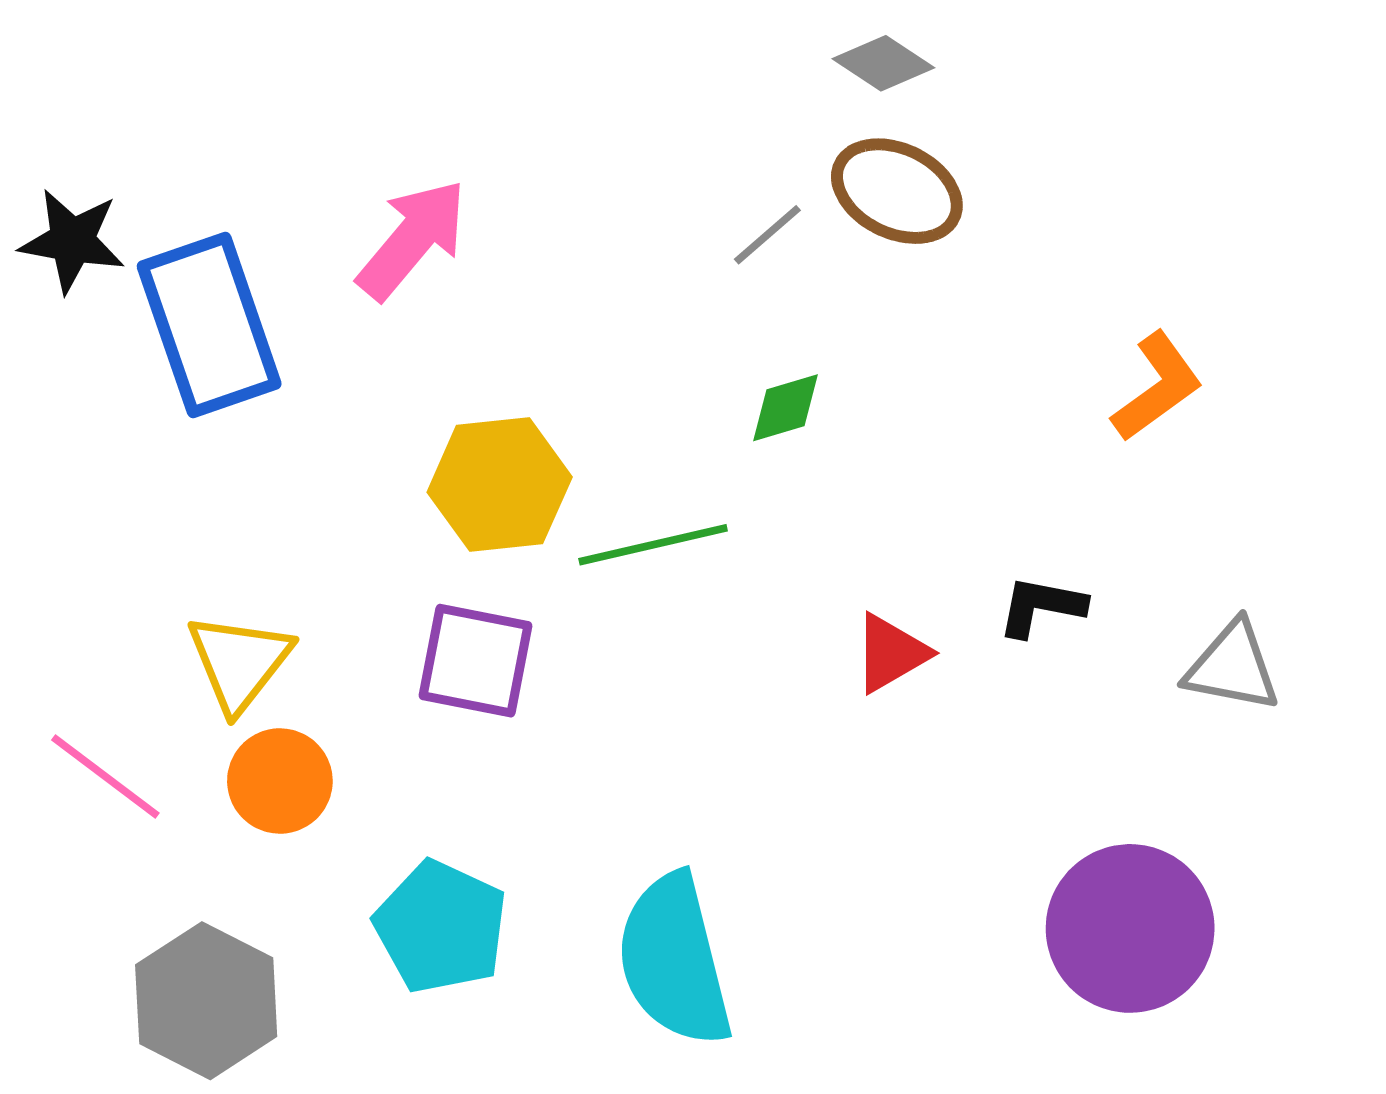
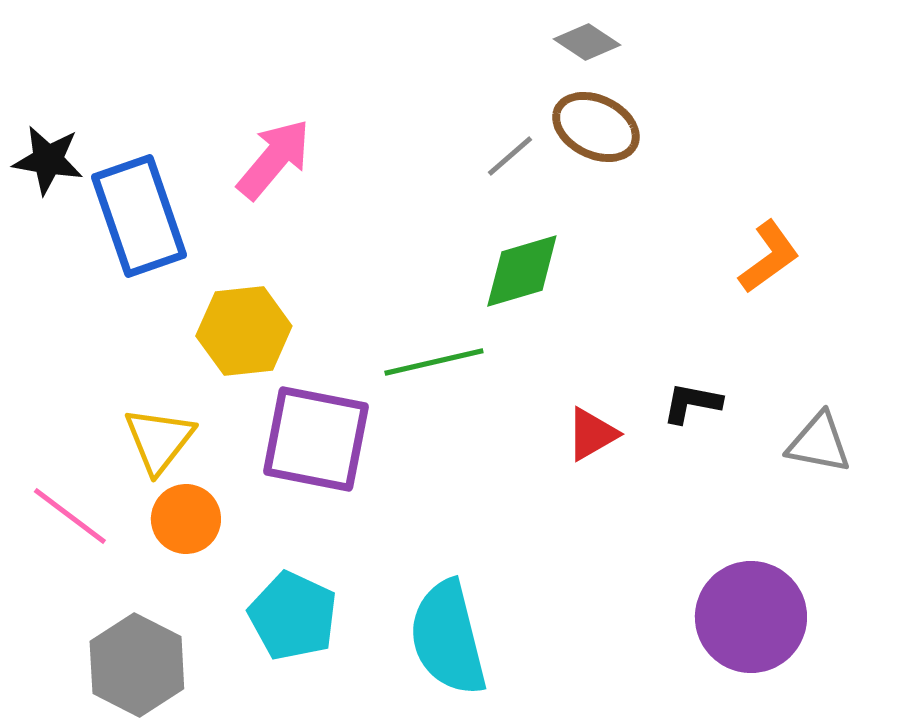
green diamond: (786, 408) -> (522, 271), size x1.6
yellow hexagon: (500, 485) -> (244, 331), moved
purple square: (476, 661) -> (316, 439), size x1.4

